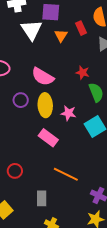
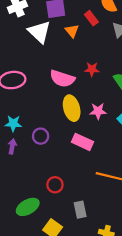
red star: (83, 73) -> (92, 69), moved
purple circle: (21, 100) -> (41, 136), moved
gray rectangle: (42, 198) -> (80, 210), moved

